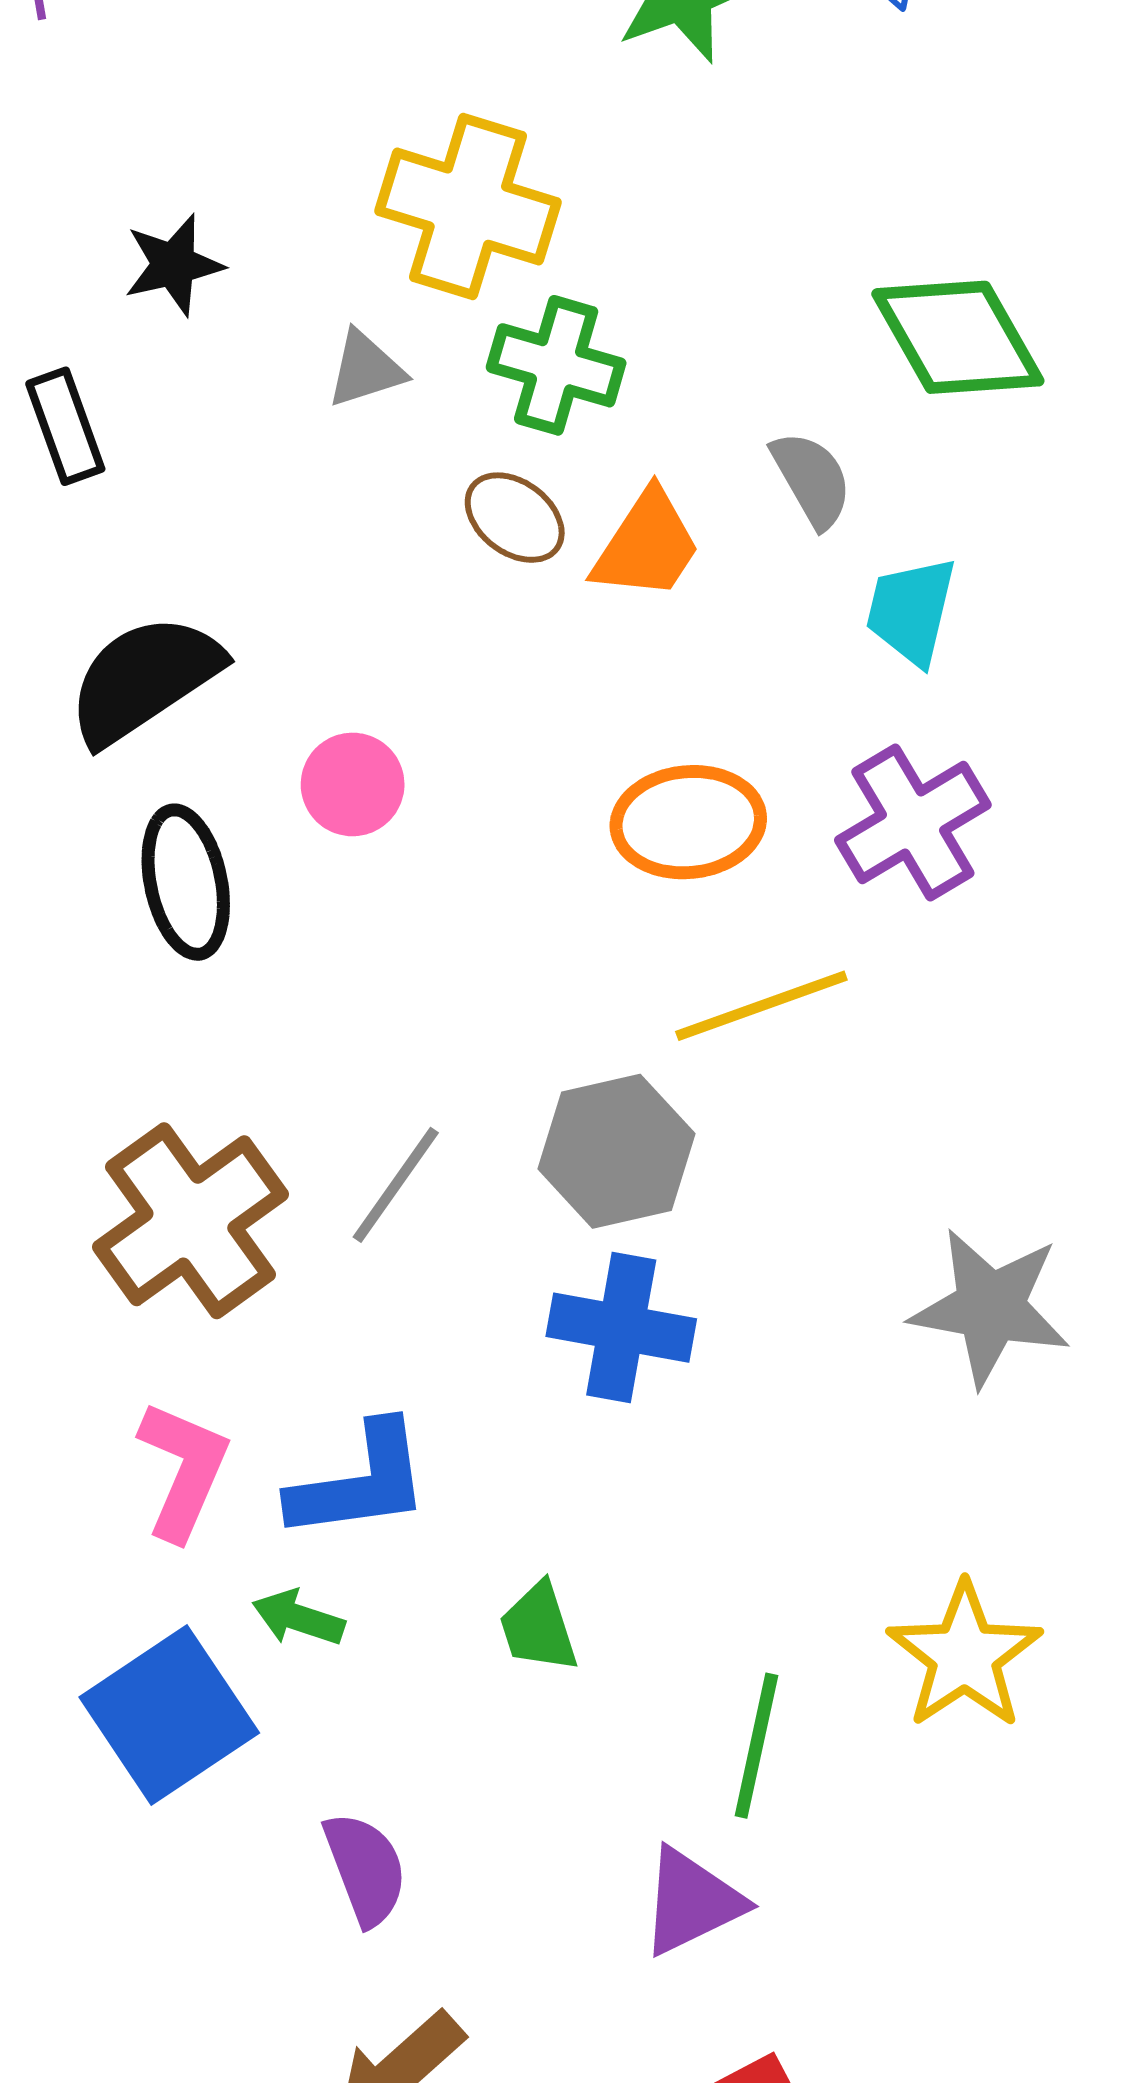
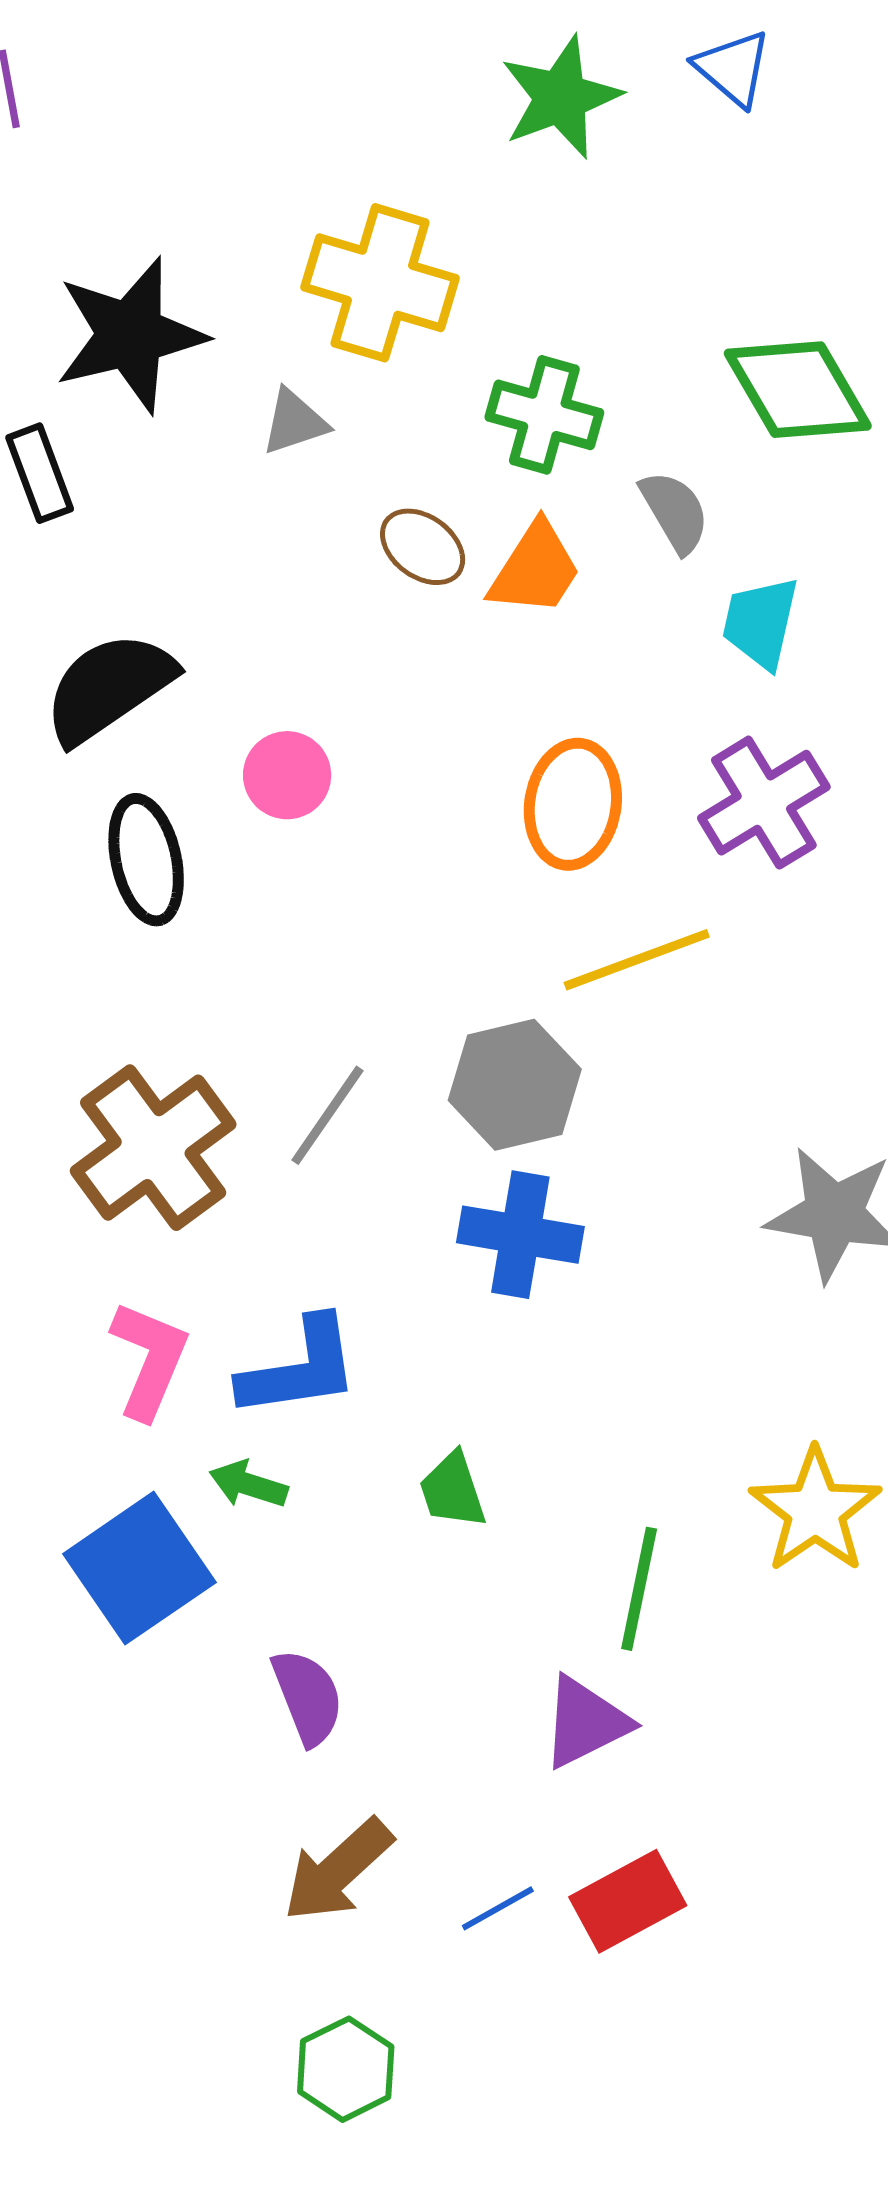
black star: (174, 265) -> (130, 335), size x1.8
green cross: (556, 365) -> (544, 415), moved
orange ellipse: (688, 822) -> (573, 804), turned -75

